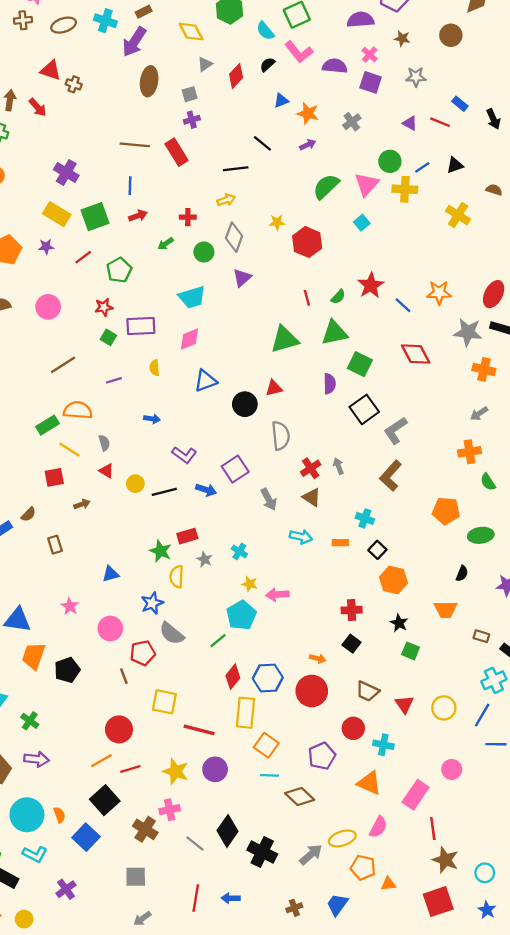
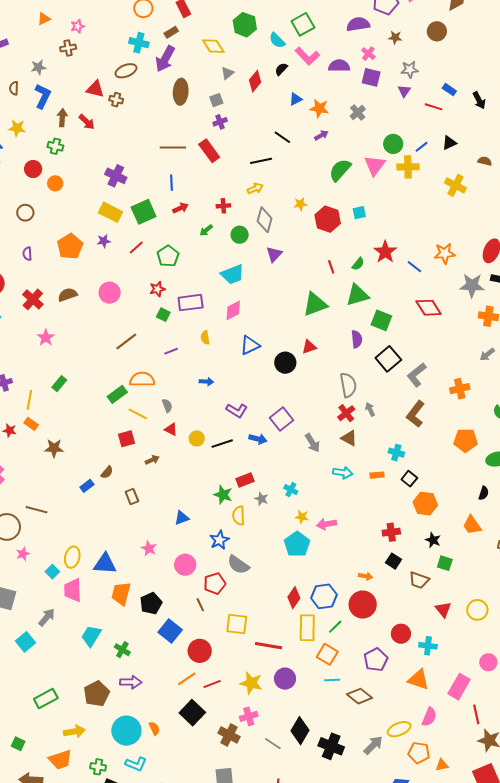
brown ellipse: (64, 25) -> (126, 71), moved
purple triangle: (410, 123) -> (404, 91), moved, turned 40
cyan square: (362, 223) -> (359, 213), moved, turned 32
gray semicircle: (281, 436) -> (348, 385), moved
orange cross: (470, 452) -> (460, 389), moved
orange trapezoid: (446, 609) -> (472, 525), turned 60
green line: (218, 641) -> (335, 627), moved
brown trapezoid: (367, 691) -> (419, 580), moved
blue square: (86, 837) -> (170, 631), moved

